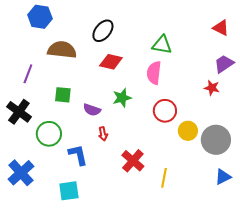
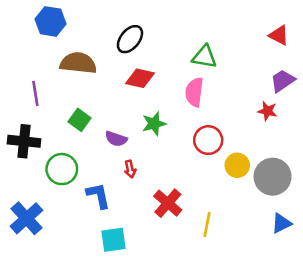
purple line: (28, 74) -> (35, 93), turned -30
green square: (63, 95) -> (79, 120), turned 30
black cross: (19, 112) -> (24, 141), turned -30
cyan square: (69, 191) -> (114, 240), moved

